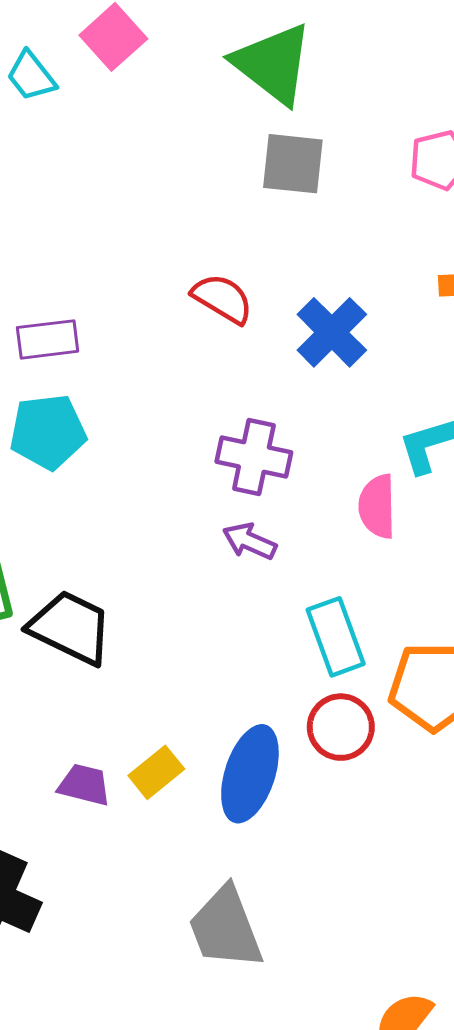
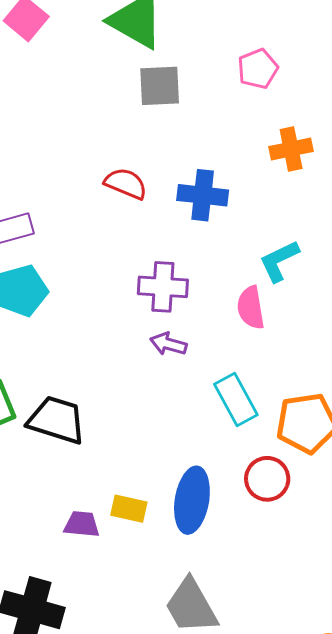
blue cross: (332, 332) -> (203, 195), turned -30
red circle: (341, 727) -> (267, 479), moved
yellow rectangle: (156, 772) -> (129, 509), turned 60

